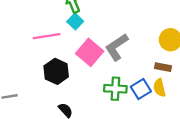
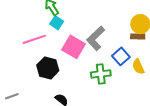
brown rectangle: (163, 67) -> (138, 36), moved
blue square: (141, 89) -> (121, 56), moved

